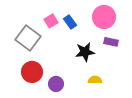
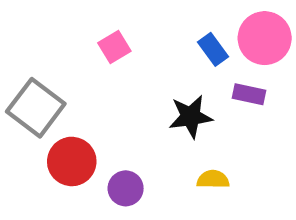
pink circle: (104, 17) -> (265, 38), moved
blue rectangle: (70, 22) -> (213, 49), moved
gray square: (28, 38) -> (36, 108), moved

